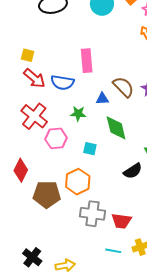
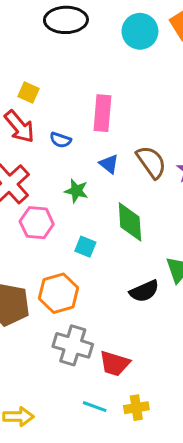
yellow square: (28, 55) -> (28, 92), moved
blue semicircle: (62, 82) -> (60, 140), size x0.6
blue triangle: (102, 99) -> (109, 164), moved, turned 32

